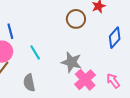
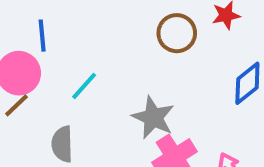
cyan line: (35, 52) -> (84, 86), turned 63

